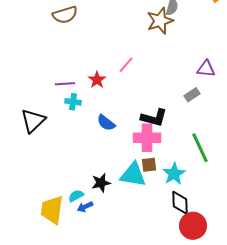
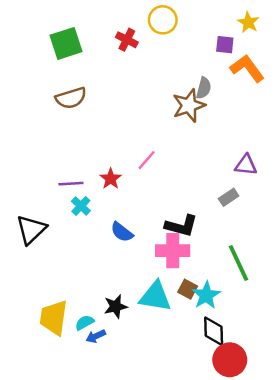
cyan cross: (73, 102) -> (81, 206), turned 35
brown square: (149, 165) -> (188, 289), moved, turned 35
yellow trapezoid: (52, 210) -> (54, 318), moved

